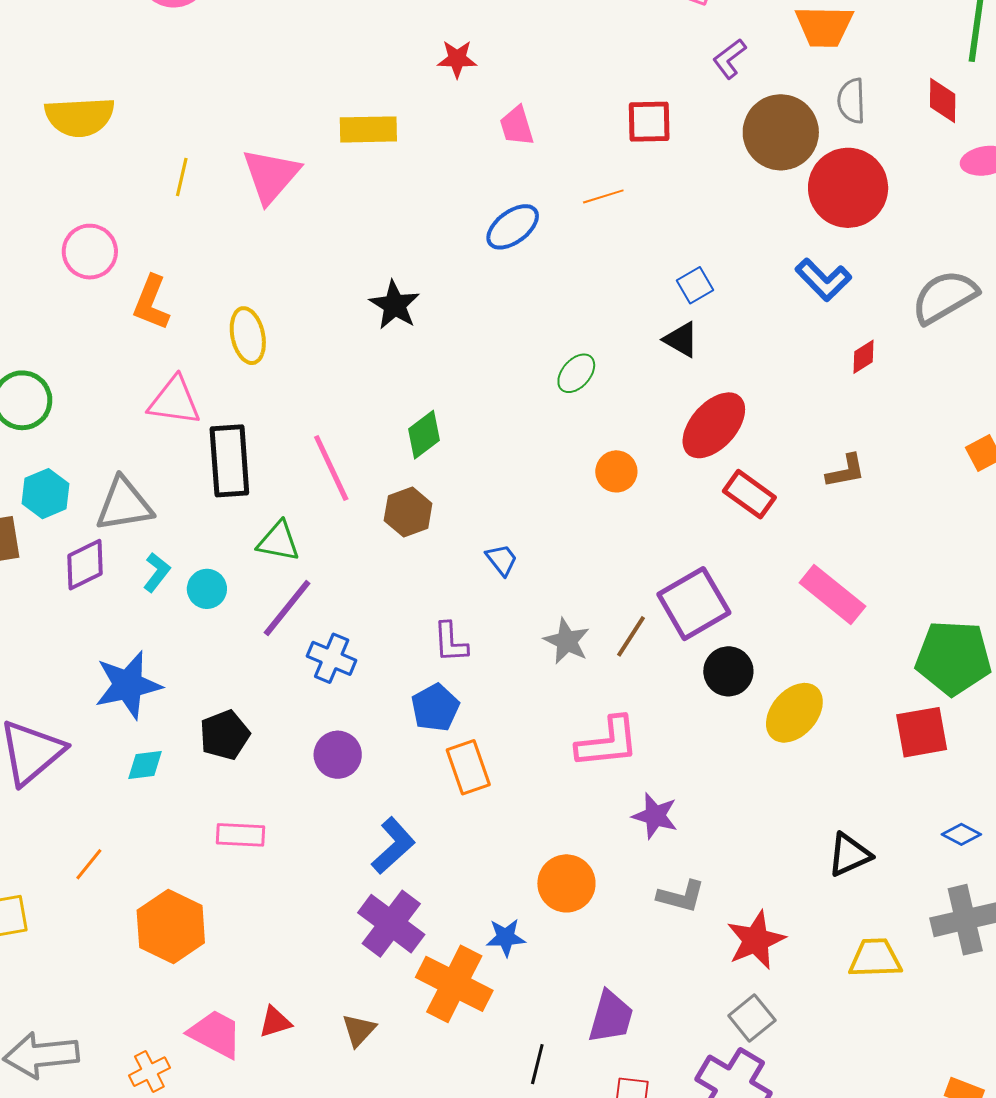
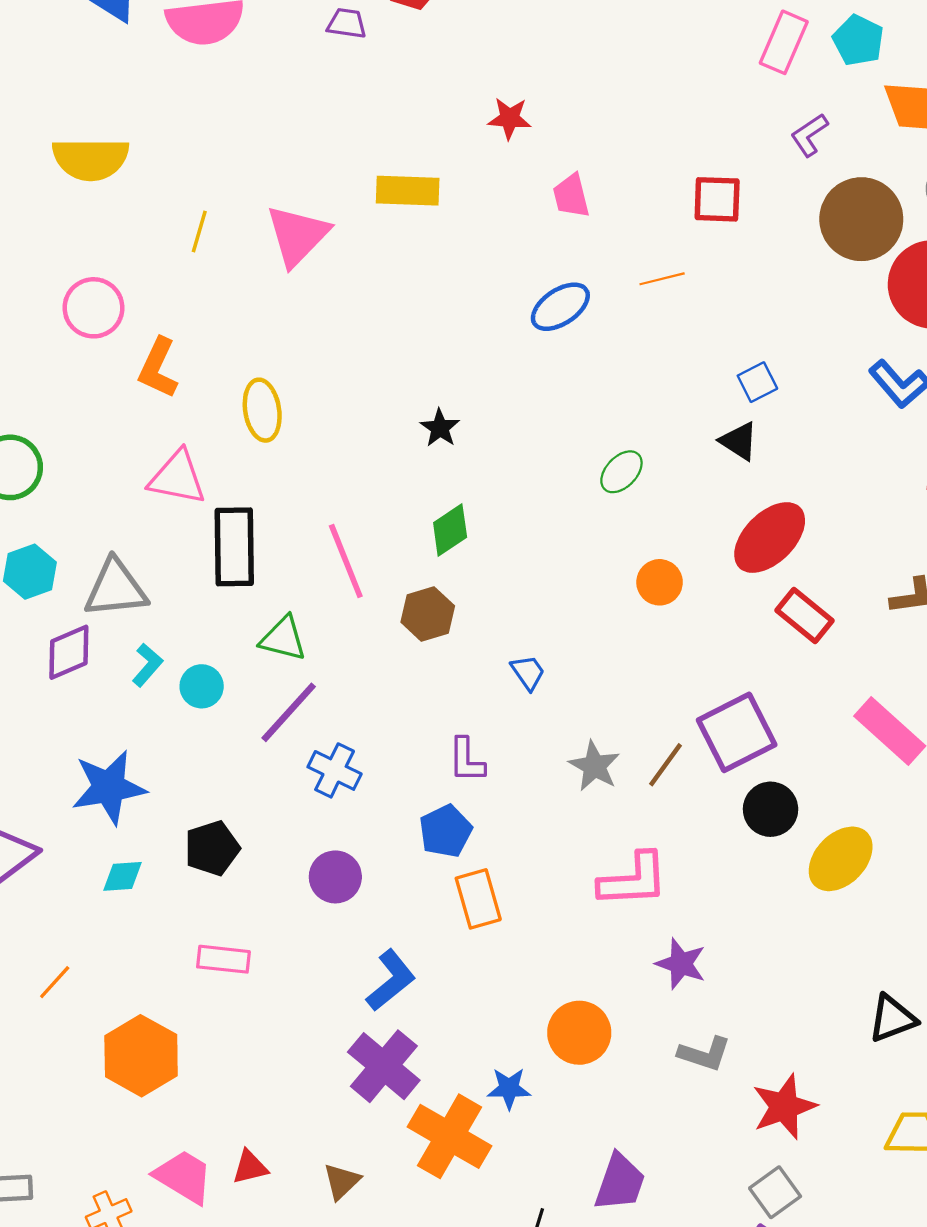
black star: (395, 305) -> (440, 428), moved, size x0.7

